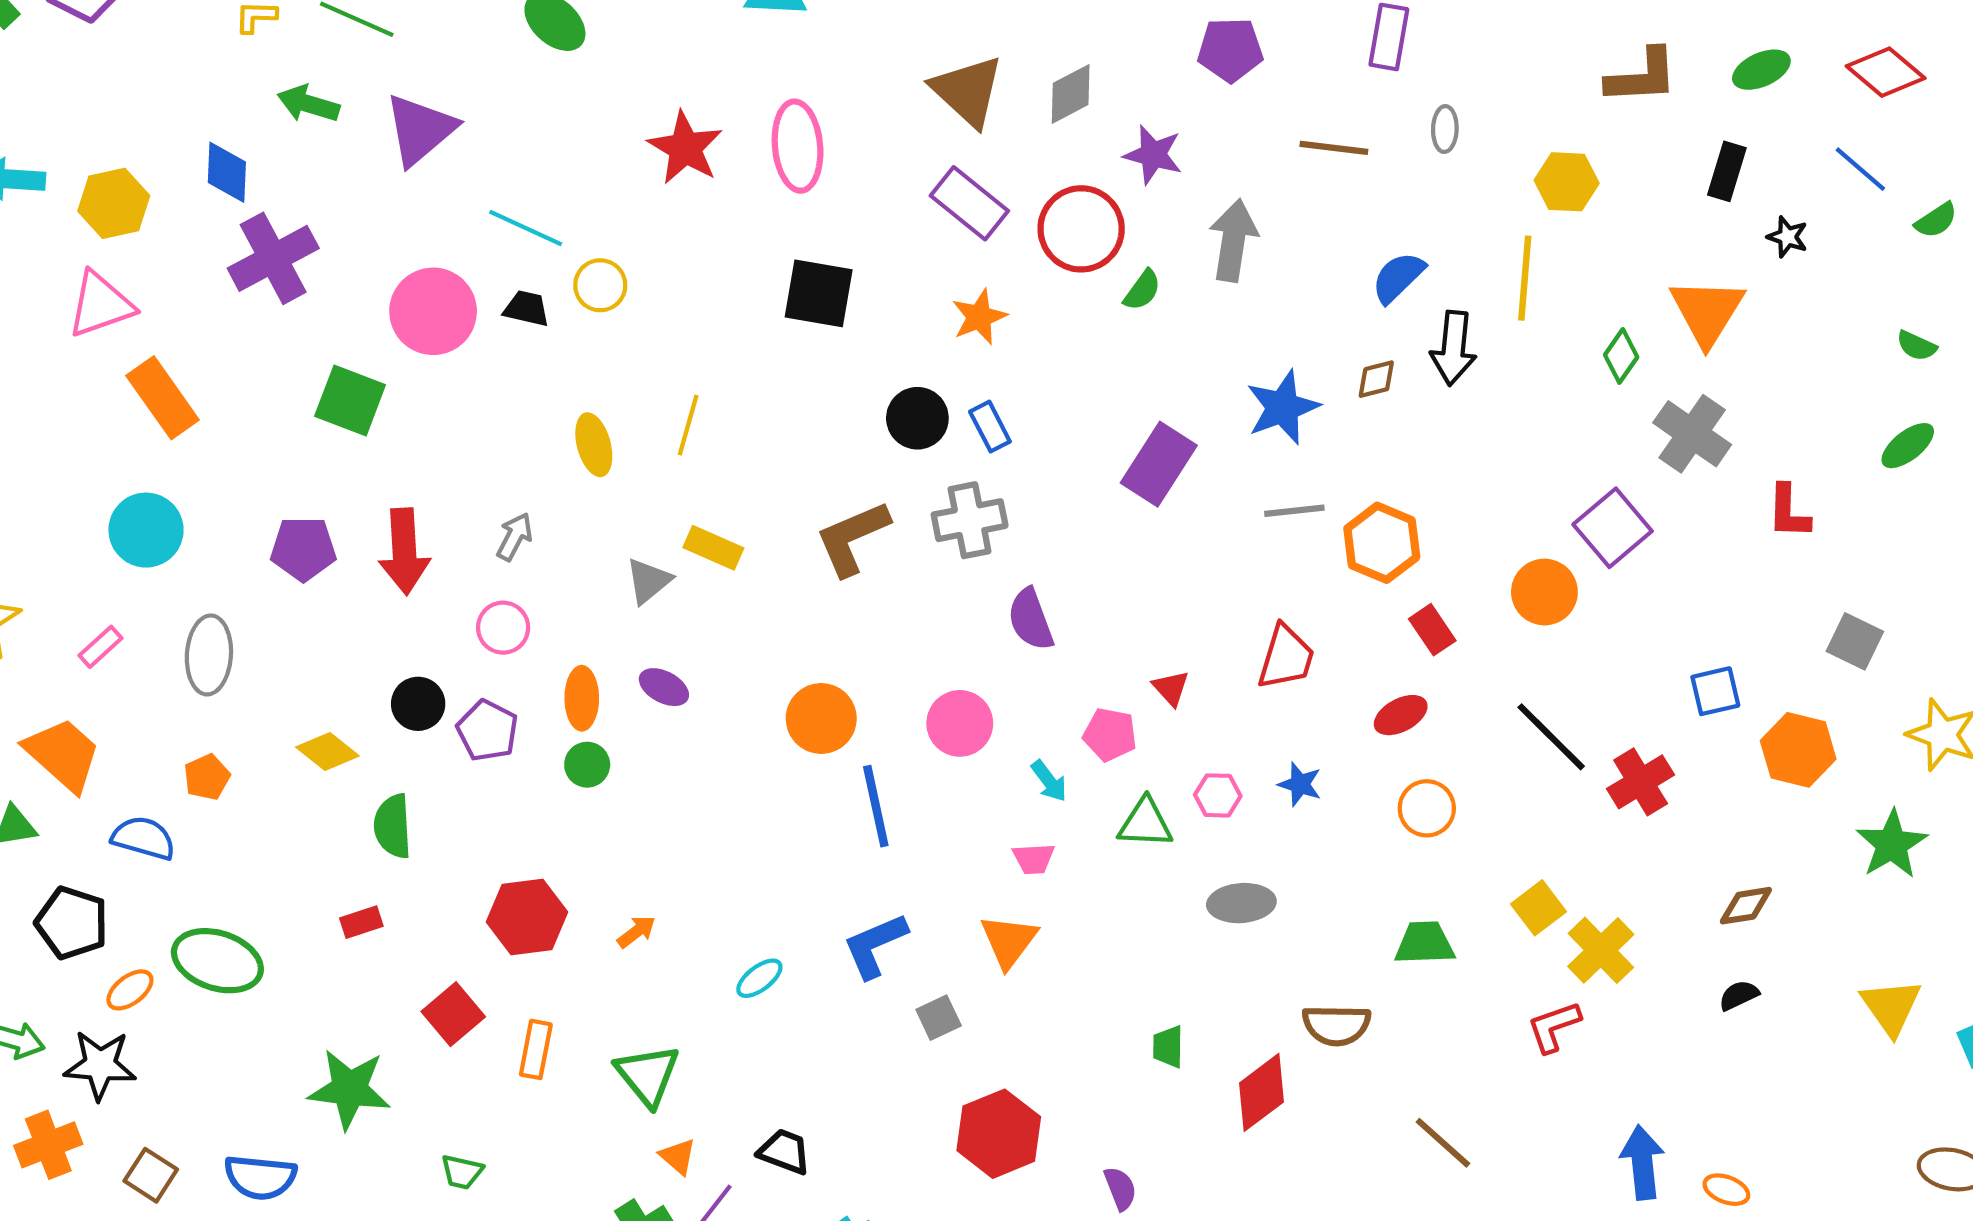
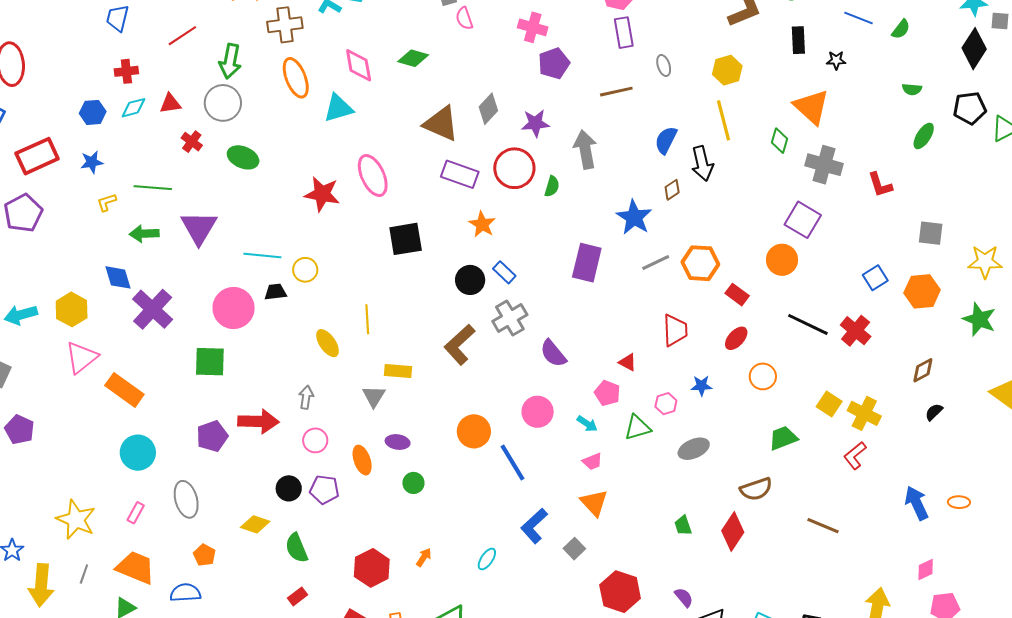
red arrow: (404, 551) -> (258, 421), turned -66
pink pentagon: (1110, 735) -> (607, 393), turned 30
green circle: (587, 765) -> (413, 483), moved

